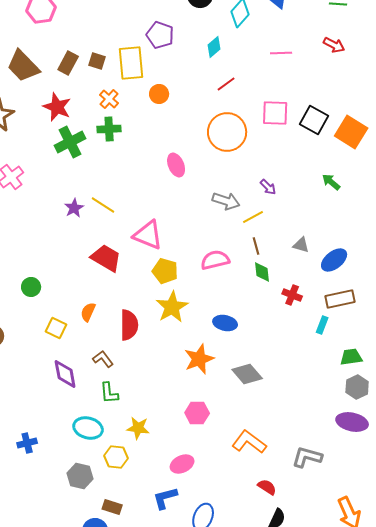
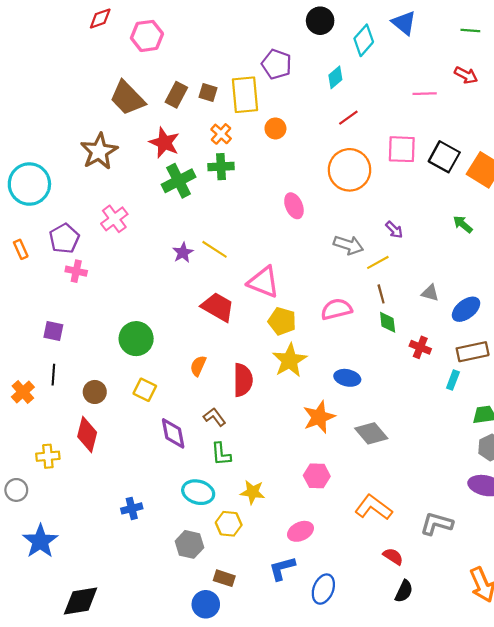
pink line: (281, 53) -> (425, 94), moved
green circle: (31, 287) -> (136, 339), size x1.6
yellow square: (56, 328) -> (145, 390), moved

